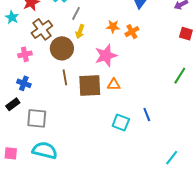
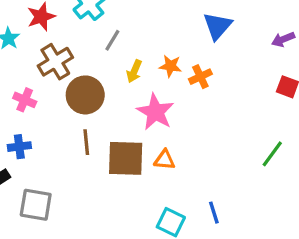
yellow arrow: (80, 31) -> (134, 71), moved
pink cross: (25, 54) -> (25, 100), turned 32
pink star: (106, 55) -> (155, 112), turned -30
blue cross: (24, 83) -> (19, 147), turned -32

